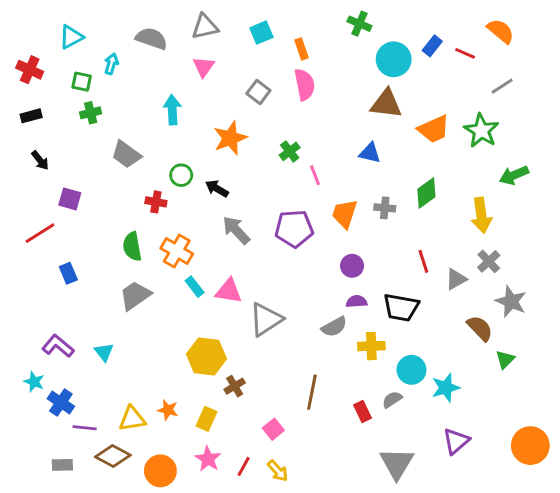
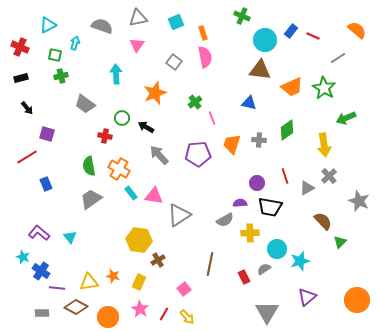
orange semicircle: (501, 31) -> (357, 30), moved
purple circle: (352, 266) -> (257, 183), moved
gray star: (511, 301) -> (359, 201), moved

